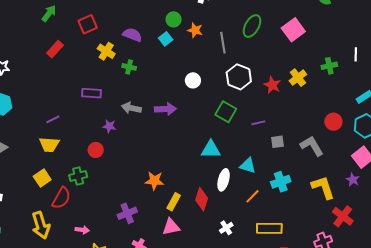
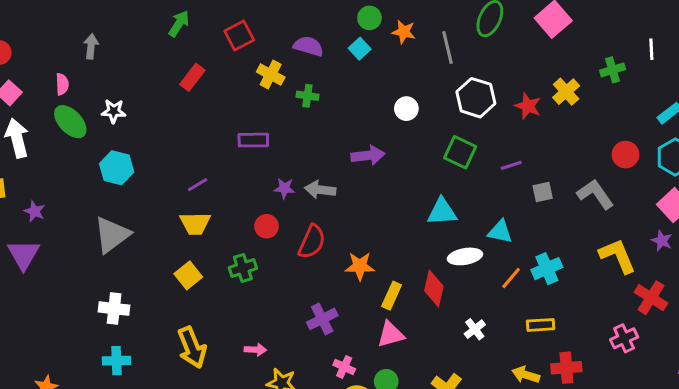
gray arrow: (131, 108) -> (320, 190), moved
white ellipse: (224, 180) -> (465, 256), turned 70
cyan cross: (281, 182) -> (547, 269), moved
red semicircle: (61, 198) -> (312, 242), moved
yellow rectangle: (269, 228) -> (541, 325), size x0.7

